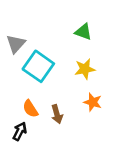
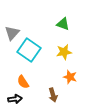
brown arrow: (57, 114) -> (53, 95), moved
black arrow: (20, 131) -> (15, 99), turned 56

